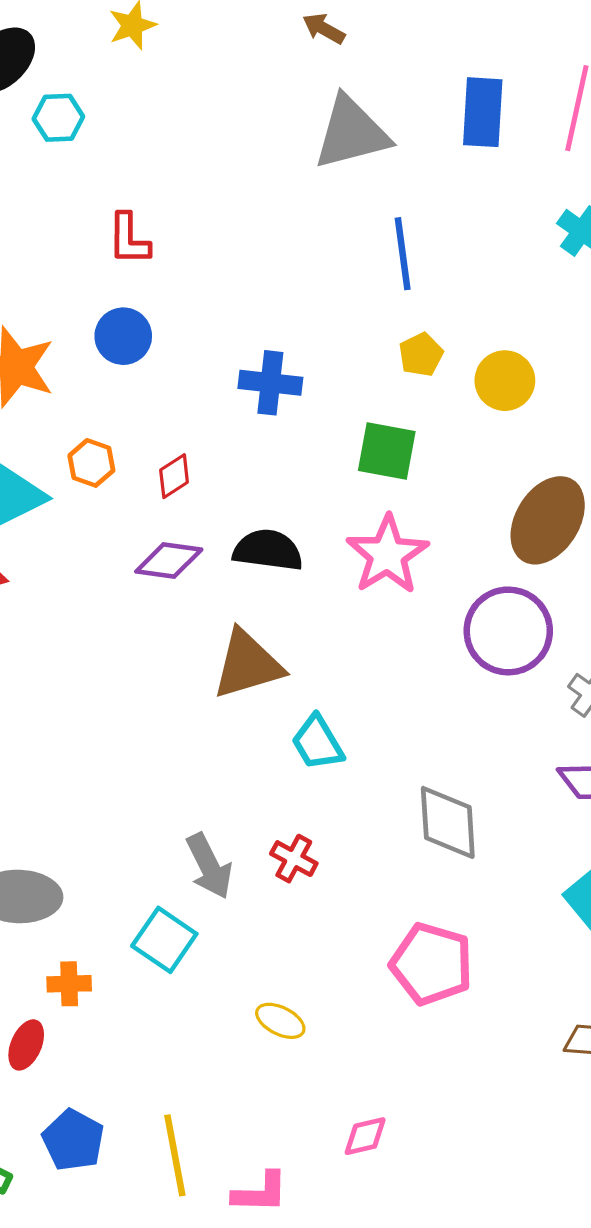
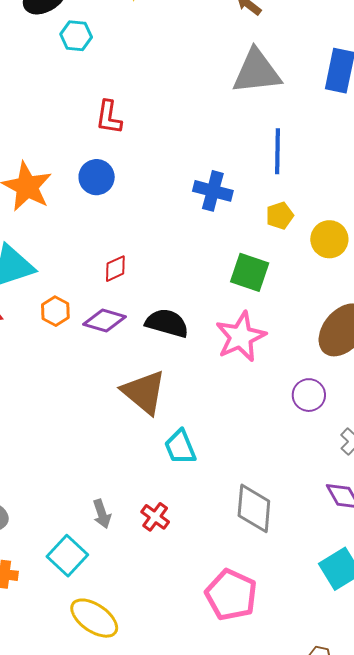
blue cross: (270, 383) -> (213, 191), moved
orange hexagon: (91, 463) -> (55, 311), moved
purple circle: (508, 631) -> (309, 395), size x0.6
brown triangle: (248, 664) -> (144, 392), turned 48
gray arrow: (209, 866) -> (102, 514), size x0.7
yellow ellipse: (280, 1021) -> (94, 618), moved, size x1.6

